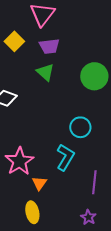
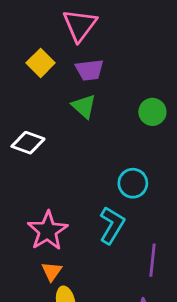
green circle: (94, 76) -> (152, 112), size x0.7
orange triangle: (39, 183) -> (52, 271), moved

